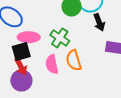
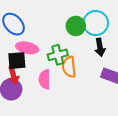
green cross: (60, 38) -> (58, 55), turned 30
orange semicircle: (74, 60) -> (69, 67), moved

